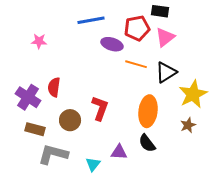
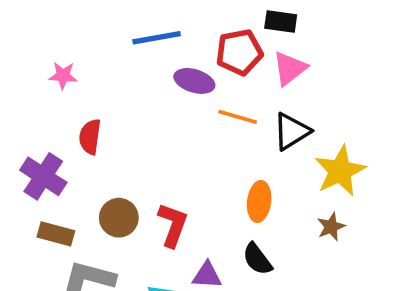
red semicircle: (54, 87) -> (90, 137), moved
red L-shape: (100, 108) -> (173, 225), moved
orange ellipse: (148, 111) -> (259, 201), size x0.7

